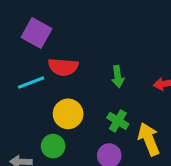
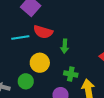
green arrow: (118, 76) -> (65, 46), moved
green cross: (118, 121) -> (71, 74), turned -32

